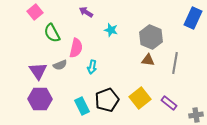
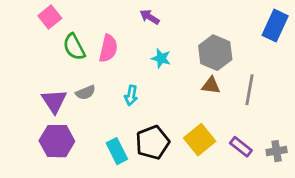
purple arrow: (86, 12) -> (150, 17), moved
cyan star: (111, 30) -> (161, 58), moved
pink semicircle: (76, 48) -> (108, 48), moved
gray cross: (196, 115) -> (277, 151), moved

